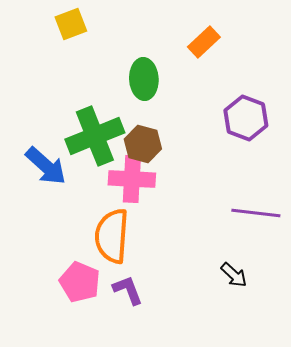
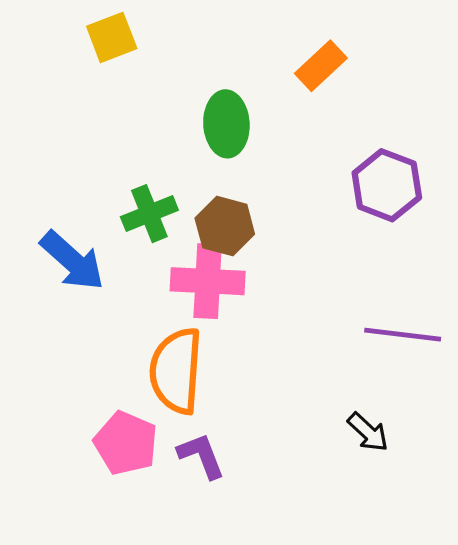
green cross: (95, 136) -> (149, 214), size x0.6

